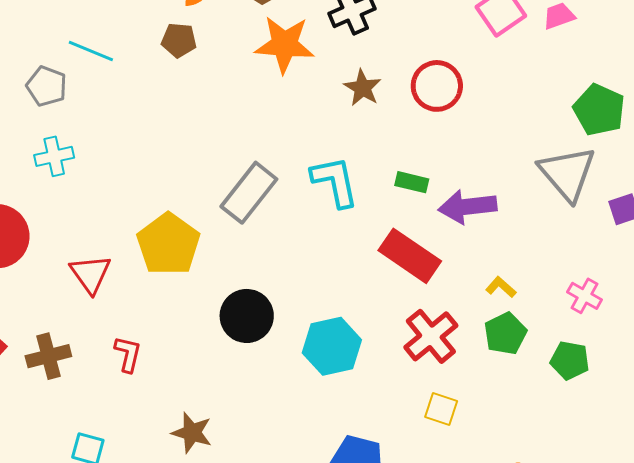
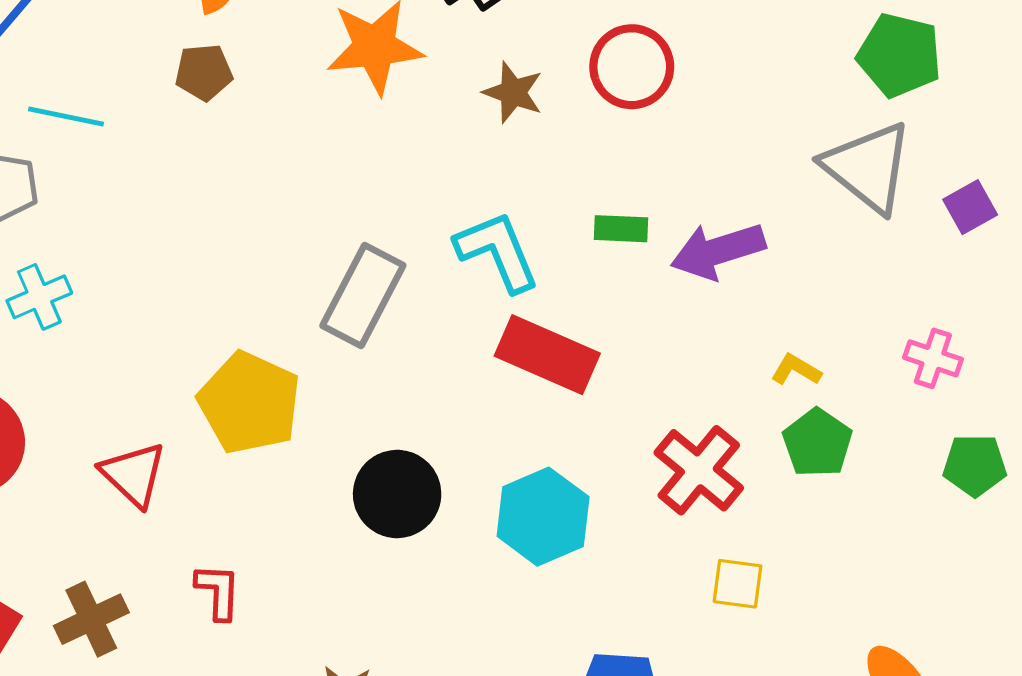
red rectangle: (410, 256) -> (547, 355), moved
green pentagon: (570, 360) -> (975, 465), moved

